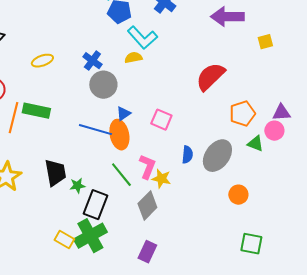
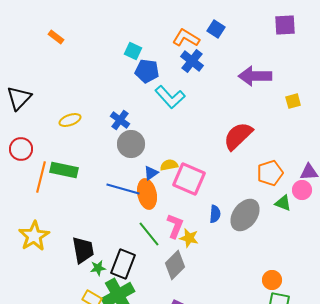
yellow semicircle: (133, 58) -> (169, 165), moved
pink square: (161, 120) -> (189, 179), size x1.5
black trapezoid: (55, 173) -> (83, 250), moved
green star: (77, 186) -> (98, 268), moved
orange circle: (238, 195) -> (272, 280), moved

